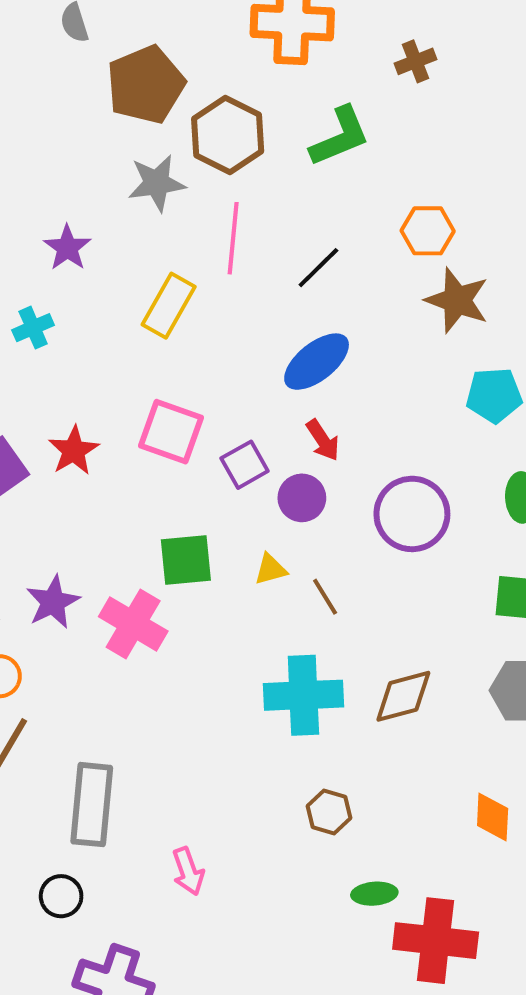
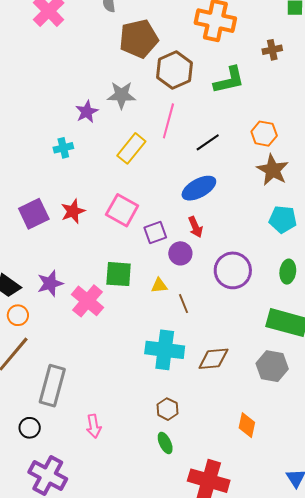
gray star: (157, 183) -> (121, 95), moved
green ellipse: (374, 894) -> (165, 443), moved, turned 60

